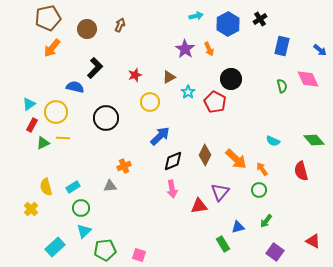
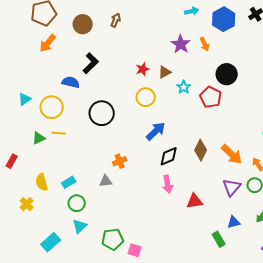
red star: (135, 75) -> (143, 69), moved
red rectangle: (32, 125) -> (12, 161), moved
purple triangle: (220, 192) -> (232, 187), moved
green pentagon: (105, 250) -> (113, 239), moved

